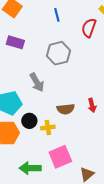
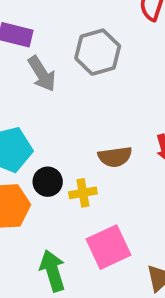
gray arrow: (37, 82) -> (42, 74), moved
green arrow: (30, 168) -> (53, 271), turned 75

